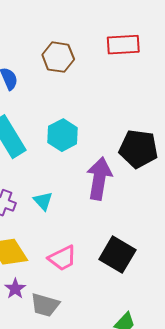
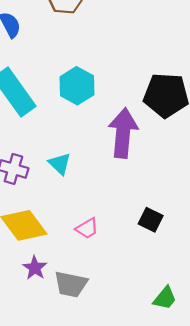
black square: (117, 255) -> (151, 220), size x0.6
pink trapezoid: (62, 258) -> (87, 228), size x0.7

